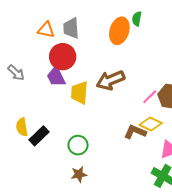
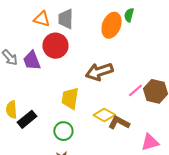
purple trapezoid: (56, 77) -> (32, 60), moved
yellow trapezoid: (79, 93) -> (70, 98), moved
yellow diamond: (151, 124) -> (104, 115), moved

